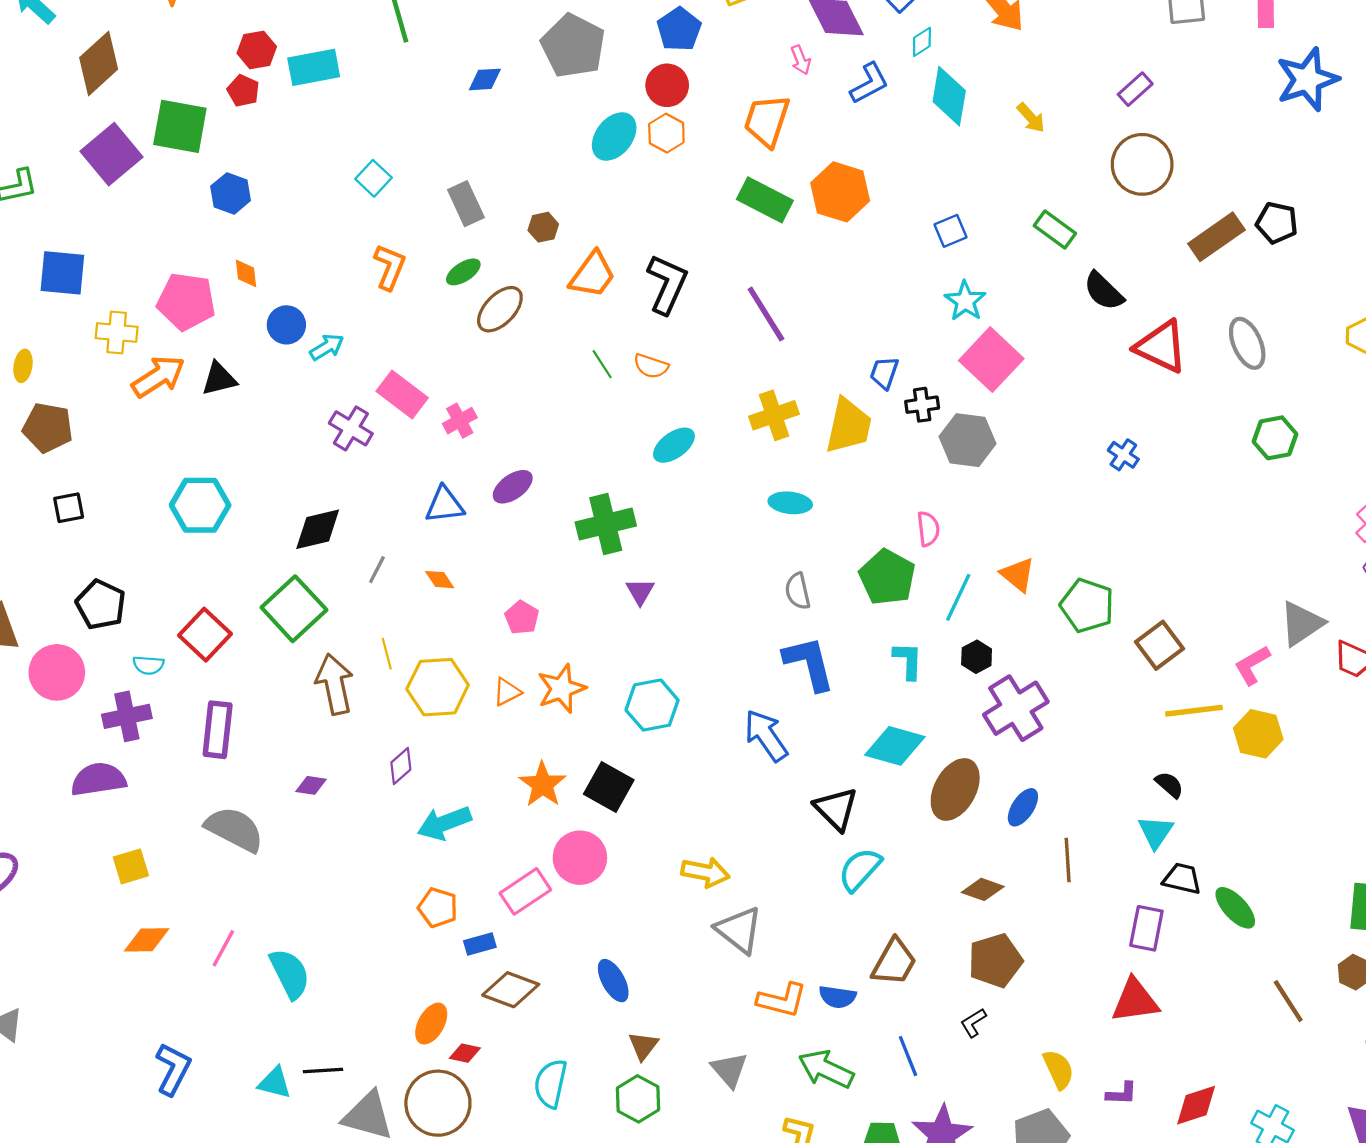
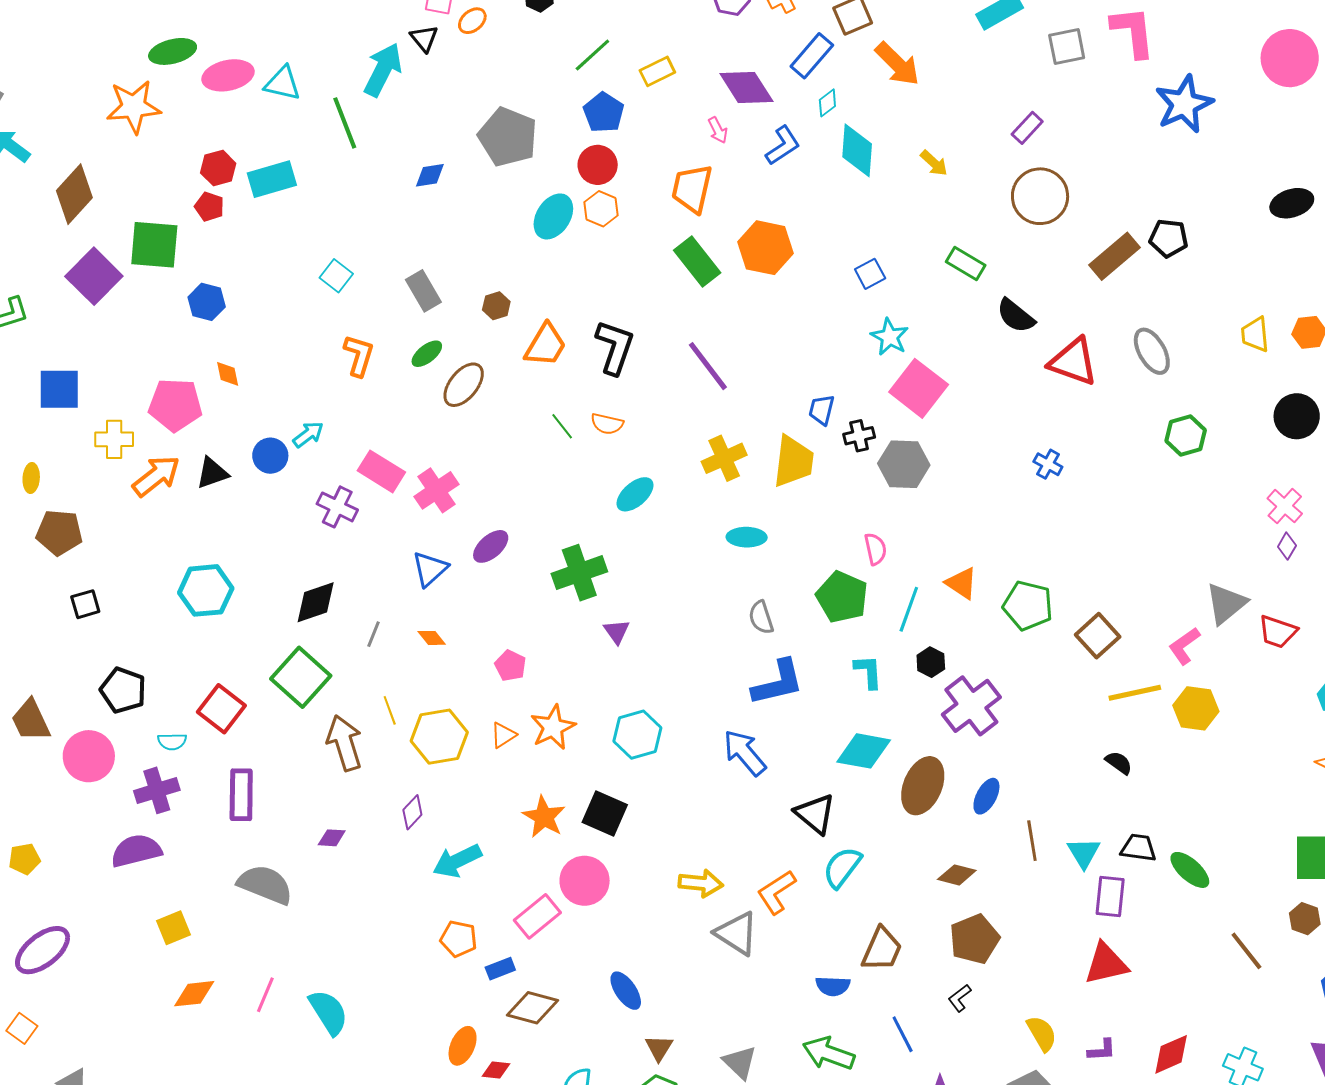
green rectangle: (765, 200) -> (697, 261), turned 30
blue circle: (286, 325) -> (270, 456), moved
pink cross: (460, 421) -> (436, 490), size x1.4
blue triangle: (445, 505) -> (430, 569), turned -30
blue L-shape: (809, 663) -> (778, 683), turned 96
cyan triangle: (1156, 832) -> (1084, 853), moved
orange L-shape: (782, 1000) -> (776, 892), moved, turned 138

